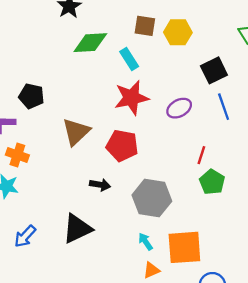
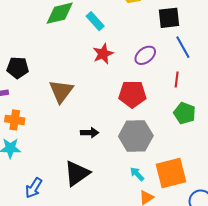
black square: (214, 70) -> (169, 18), turned 30
red star: (131, 98) -> (103, 54), size x0.7
red pentagon: (122, 146) -> (132, 94), moved
red line: (201, 155) -> (177, 80), moved

